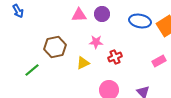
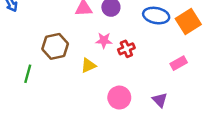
red cross: (115, 57) -> (126, 49), moved
green line: (32, 70) -> (28, 74), turned -35

